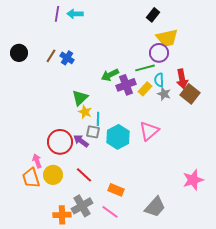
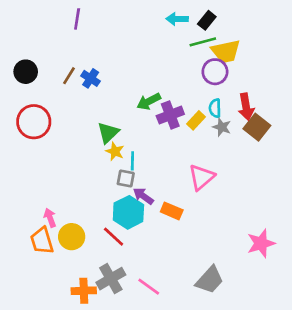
cyan arrow: (75, 14) -> (177, 19), moved
green line: (145, 68) -> (203, 42), moved
cyan hexagon: (118, 137) -> (128, 212), moved
purple arrow: (81, 141) -> (143, 196), moved
red circle: (60, 142) -> (34, 122), moved
orange rectangle: (116, 190) -> (172, 211), moved

